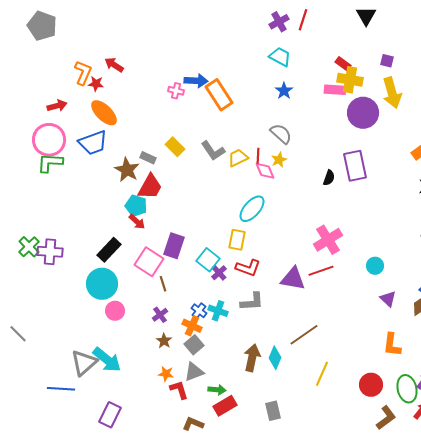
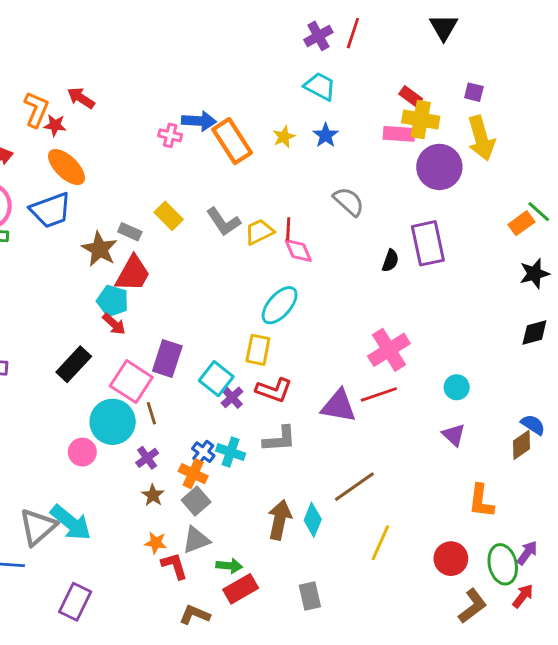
gray semicircle: (281, 134) -> (349, 202), moved
yellow star: (279, 160) -> (284, 137), moved
cyan circle: (102, 284) -> (113, 422), moved
purple triangle: (388, 299) -> (454, 435), moved

